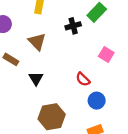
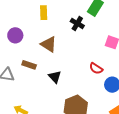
black cross: (73, 26) -> (77, 23), turned -32

